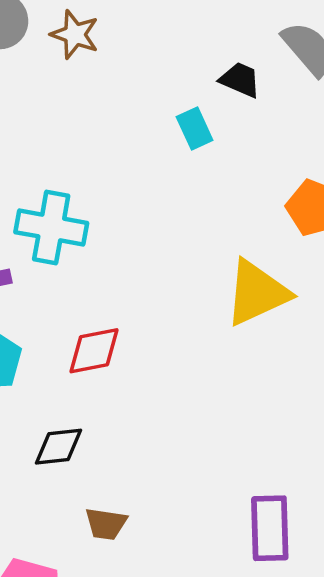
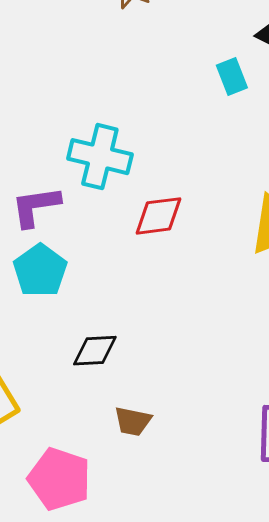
red diamond: (94, 351) -> (158, 216), moved

